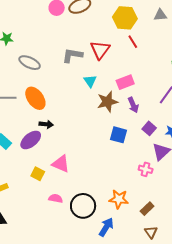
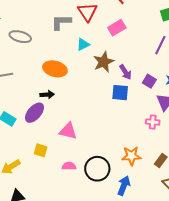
cyan triangle: (90, 81) -> (83, 44), turned 48
pink rectangle: (125, 82) -> (117, 28), moved
orange ellipse: (35, 98) -> (55, 69), moved, turned -30
purple arrow: (133, 105) -> (125, 72), moved
yellow square: (38, 174) -> (41, 150), moved

